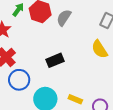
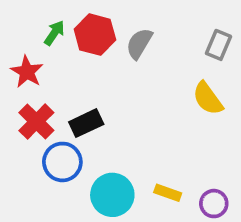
black rectangle: (55, 60) -> (86, 123), moved

